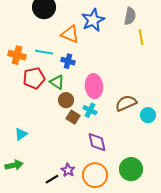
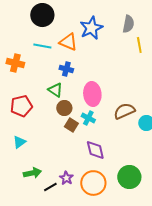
cyan line: (44, 52) -> (42, 46), moved
red pentagon: (34, 78) -> (21, 106), moved
green arrow: (14, 165) -> (32, 173), moved

